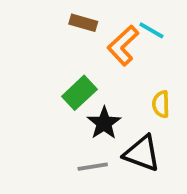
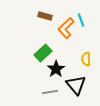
cyan line: (151, 30) -> (81, 20), turned 40
black triangle: (142, 153) -> (76, 85), turned 30

